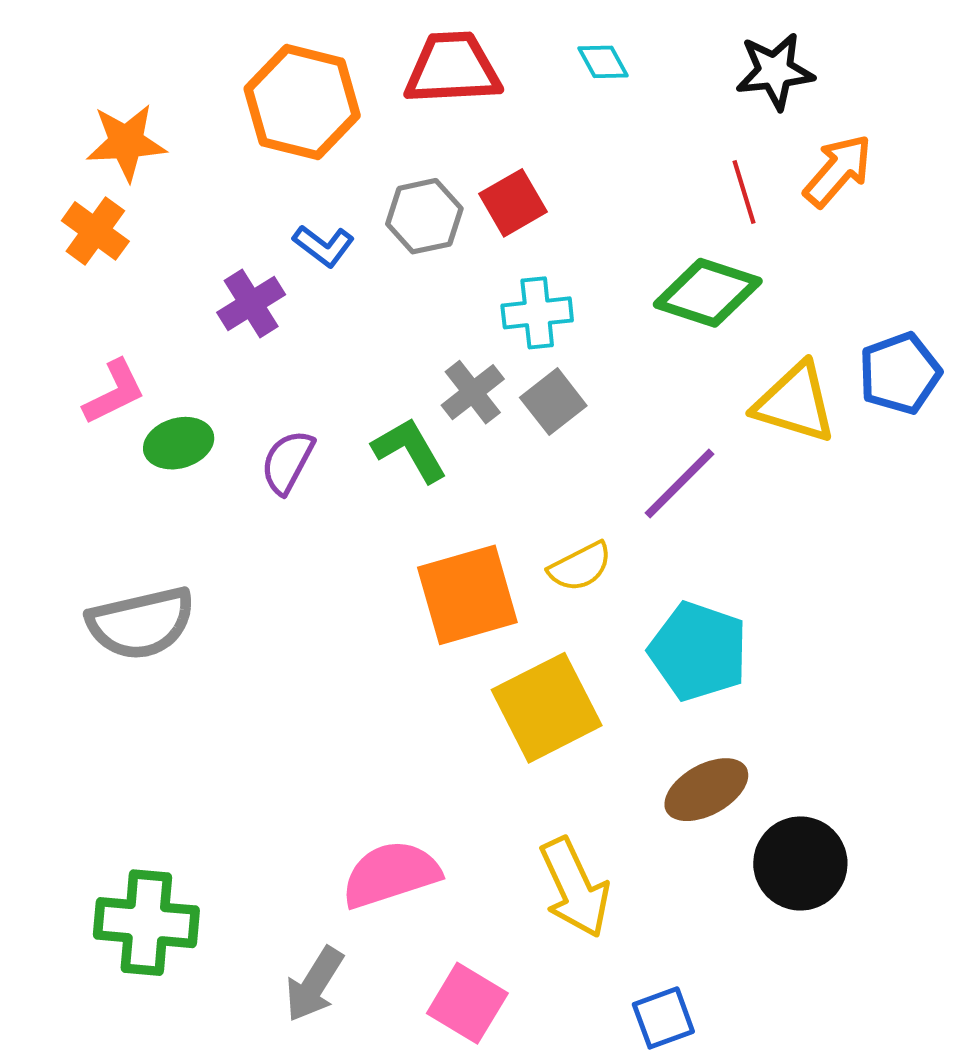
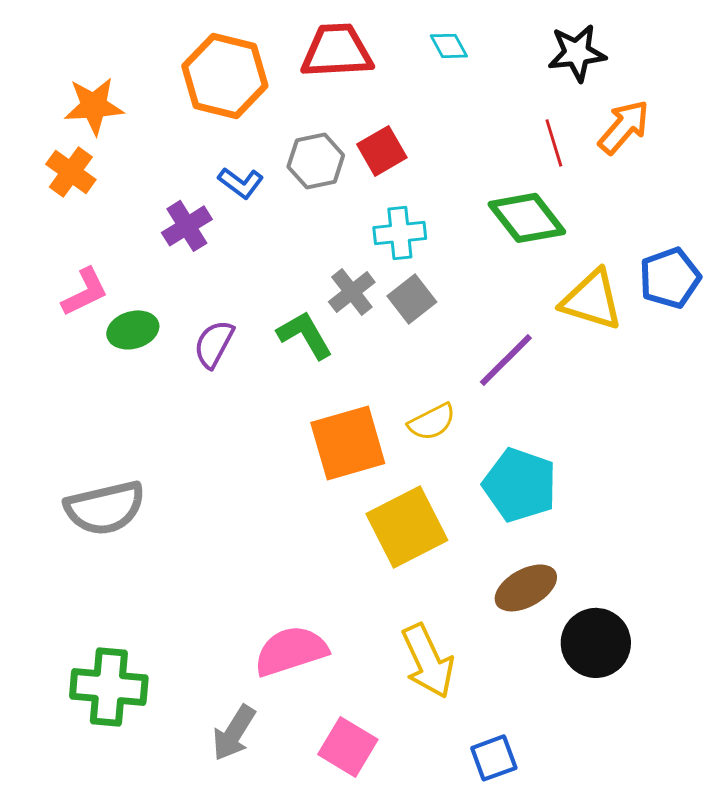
green diamond: (708, 293) -> (527, 218), turned 34
gray semicircle: (141, 623) -> (105, 508), moved

